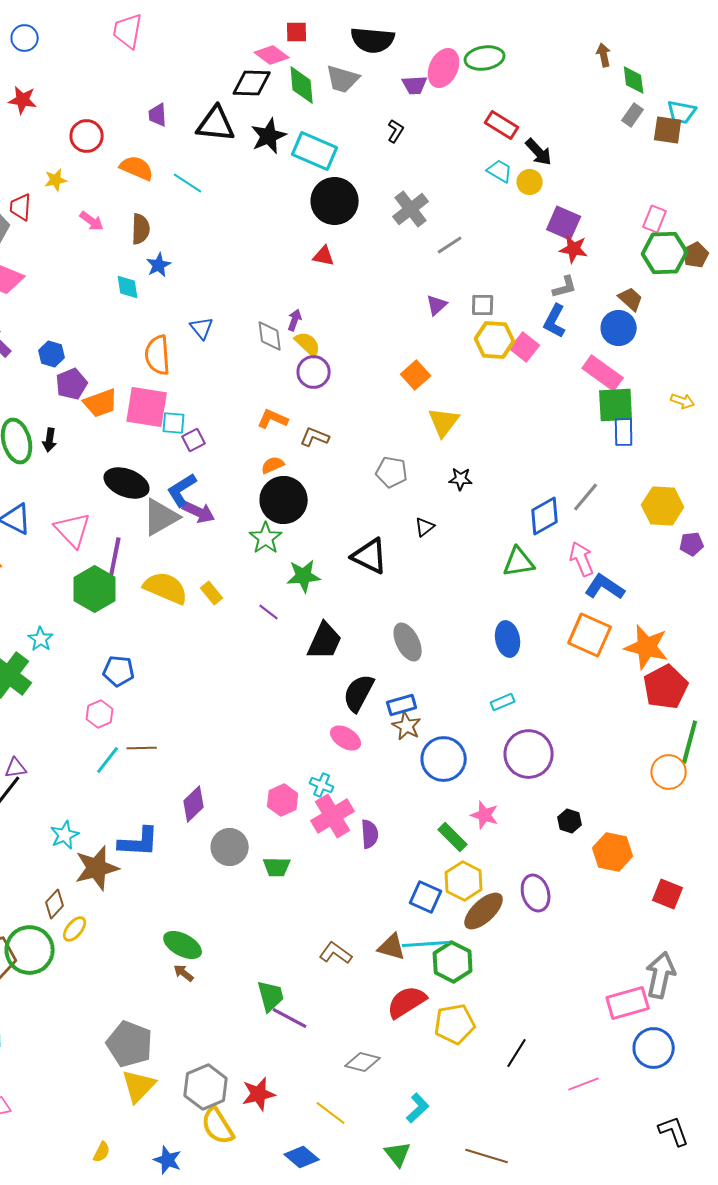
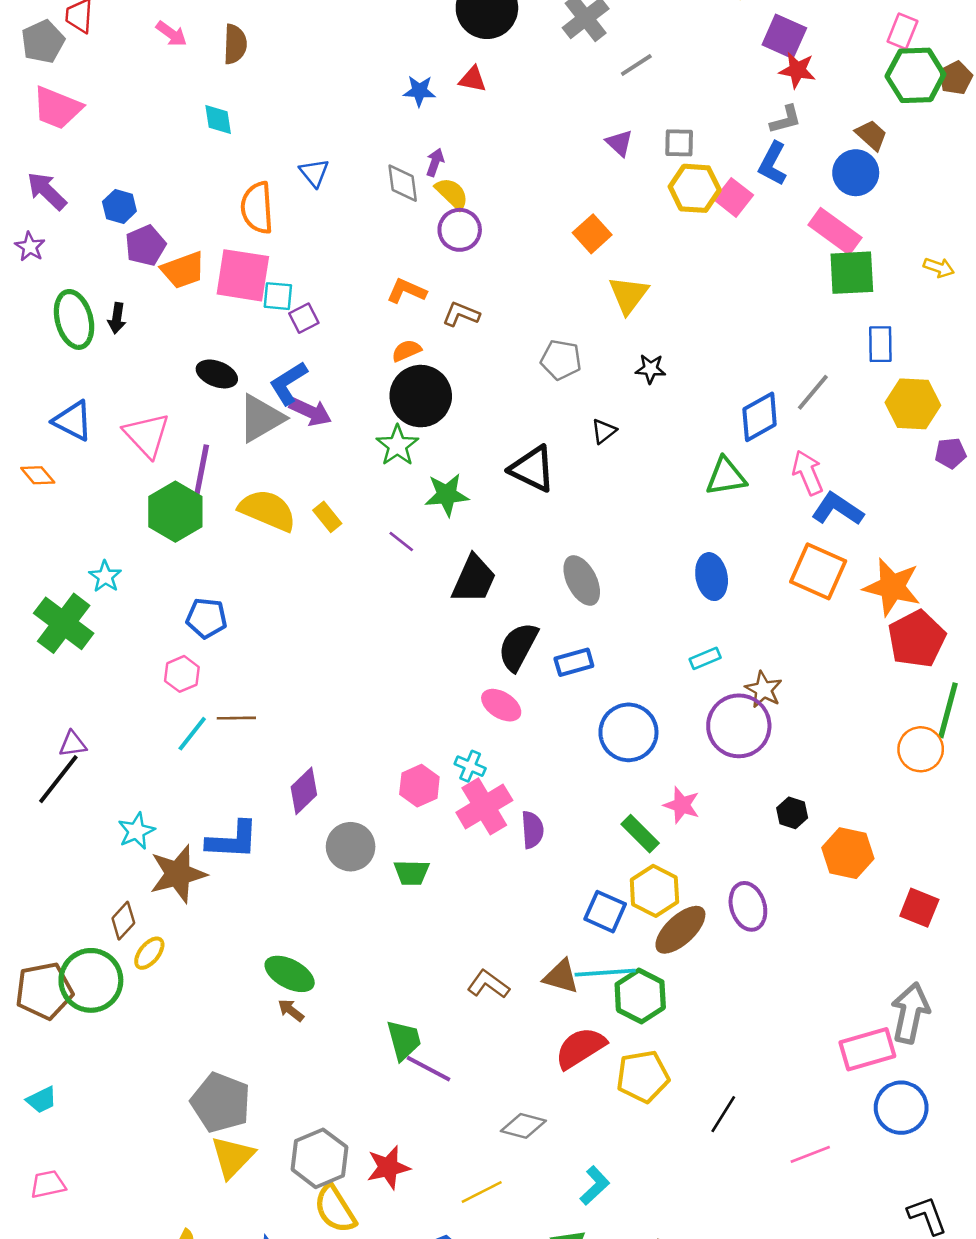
blue star: (159, 265) -> (419, 91), moved, turned 30
purple triangle: (437, 305) -> (619, 143), turned -35
blue rectangle: (624, 432) -> (880, 344), moved
black ellipse: (127, 483) -> (217, 374), size x0.7
brown star: (407, 726) -> (764, 690), moved
yellow line: (331, 1113) -> (482, 1192), turned -64

